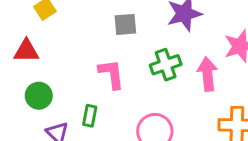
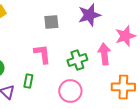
green cross: (166, 65) -> (77, 60), moved

